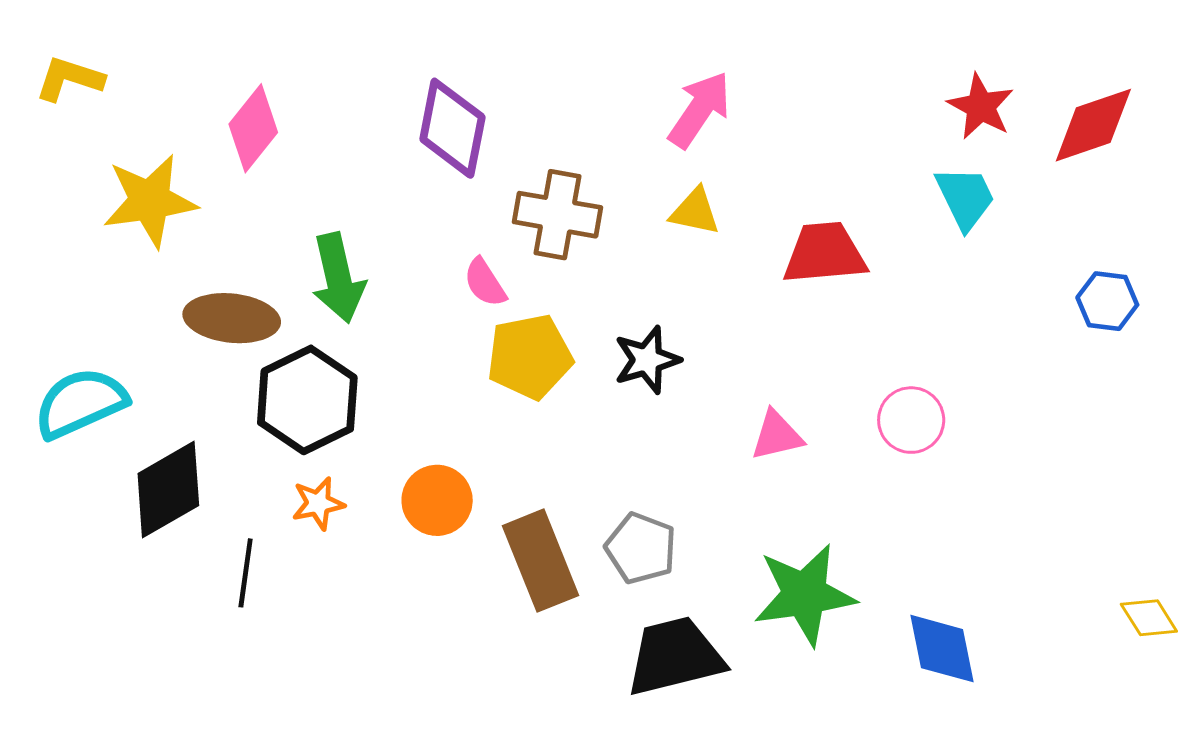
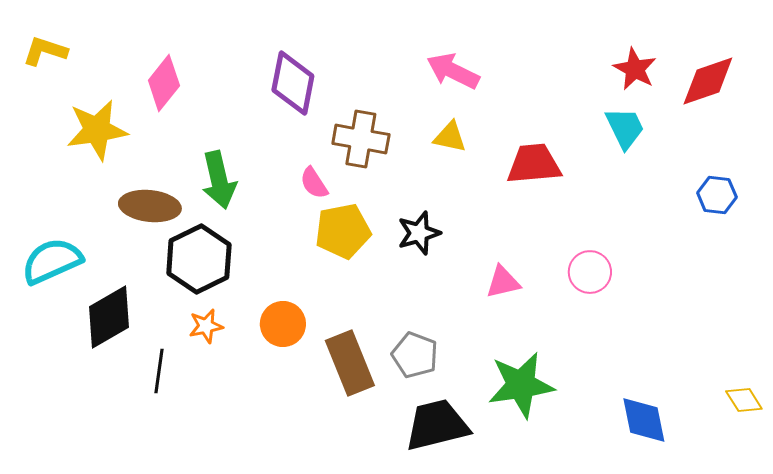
pink arrow: (700, 110) -> (453, 71), turned -98
blue diamond: (942, 649) -> (644, 420), moved

